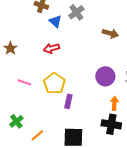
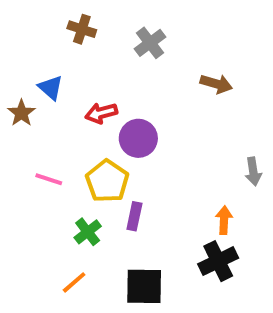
blue triangle: (55, 21) -> (51, 88), moved
purple circle: (105, 76) -> (138, 138), moved
green cross: (16, 121) -> (88, 232), moved
black cross: (111, 124) -> (218, 261), turned -36

